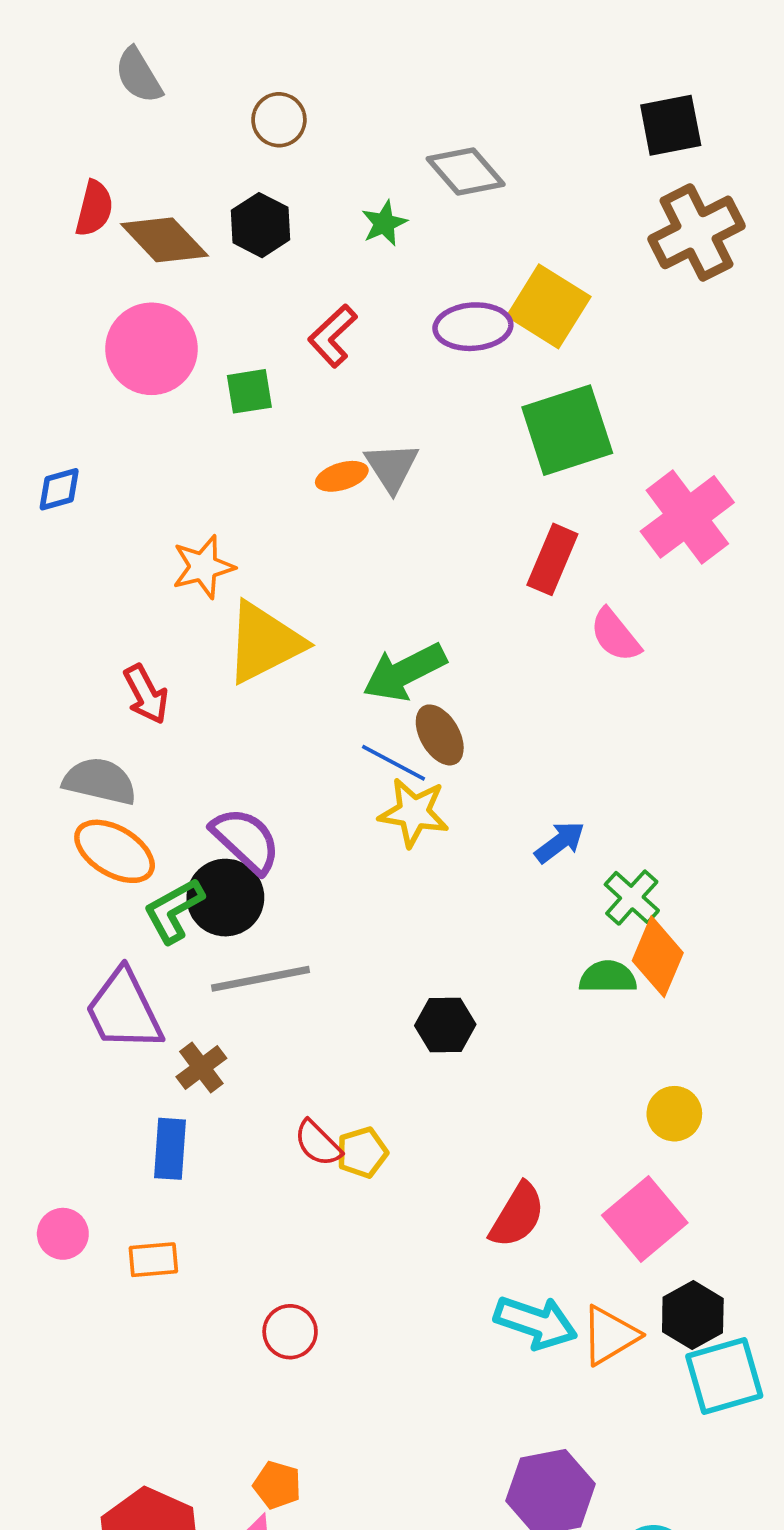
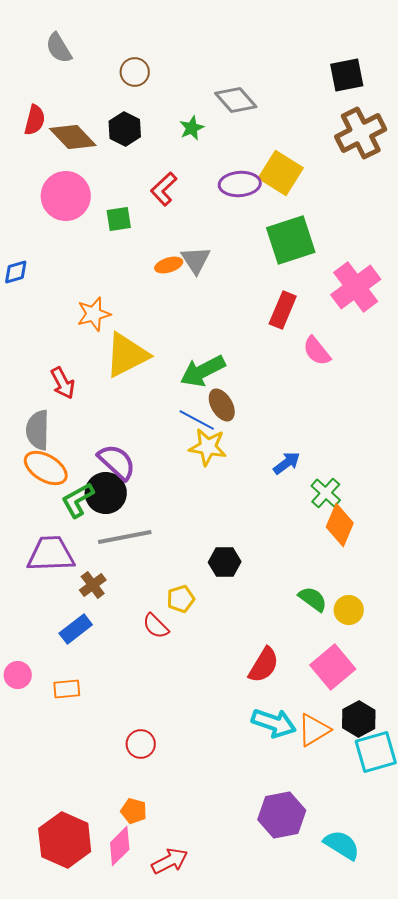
gray semicircle: (100, 781) -> (38, 430), turned -102
green semicircle: (608, 977) -> (313, 599), moved, turned 36
purple trapezoid: (124, 1010) -> (51, 554), turned 114
blue rectangle: (170, 1149) -> (76, 629), turned 48
yellow pentagon: (362, 1152) -> (181, 599), moved
red circle: (290, 1332) -> (141, 744), moved

